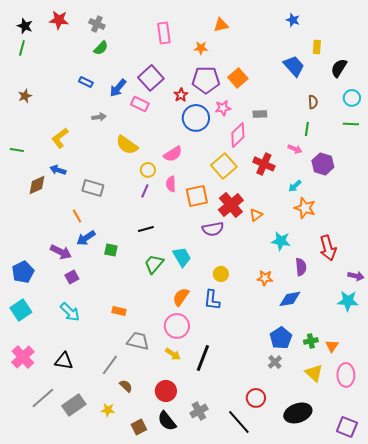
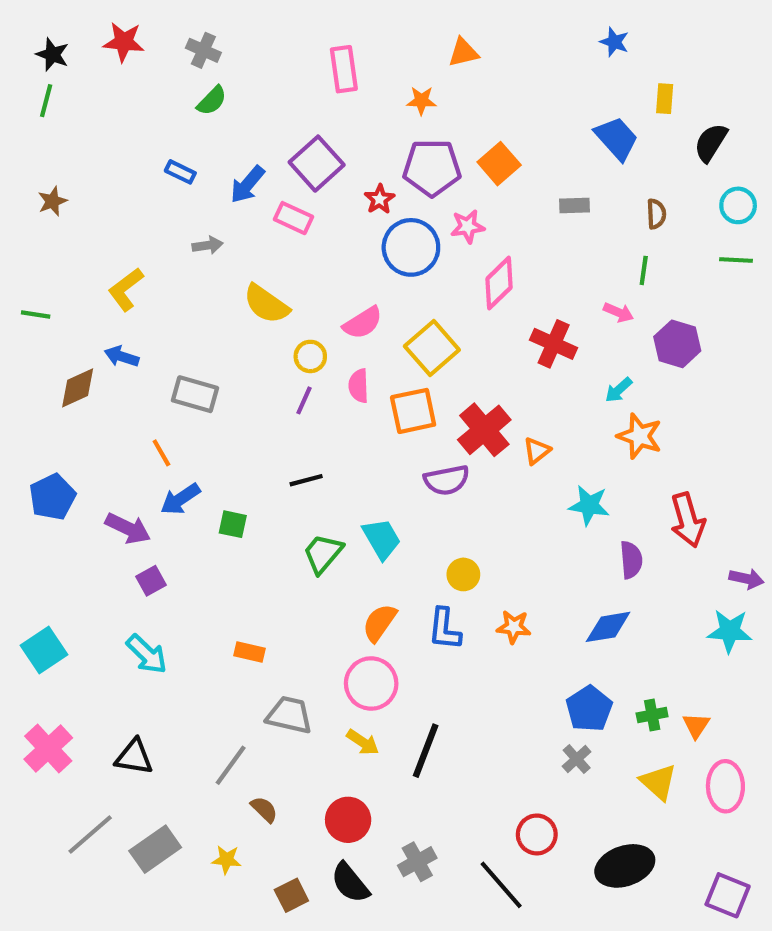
gray rectangle: (260, 114) -> (574, 205), moved
yellow square: (224, 166) -> (432, 348), moved
blue pentagon: (23, 272) -> (52, 497), moved
orange star: (265, 278) -> (514, 627), moved

